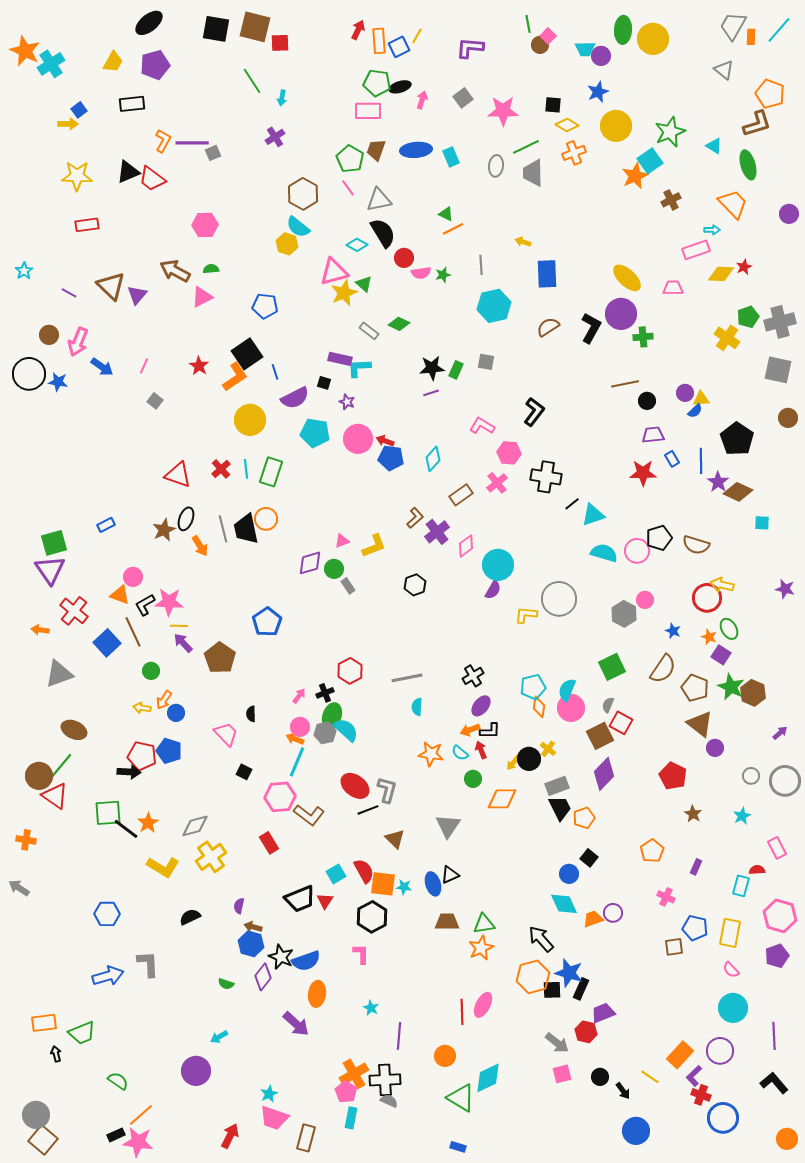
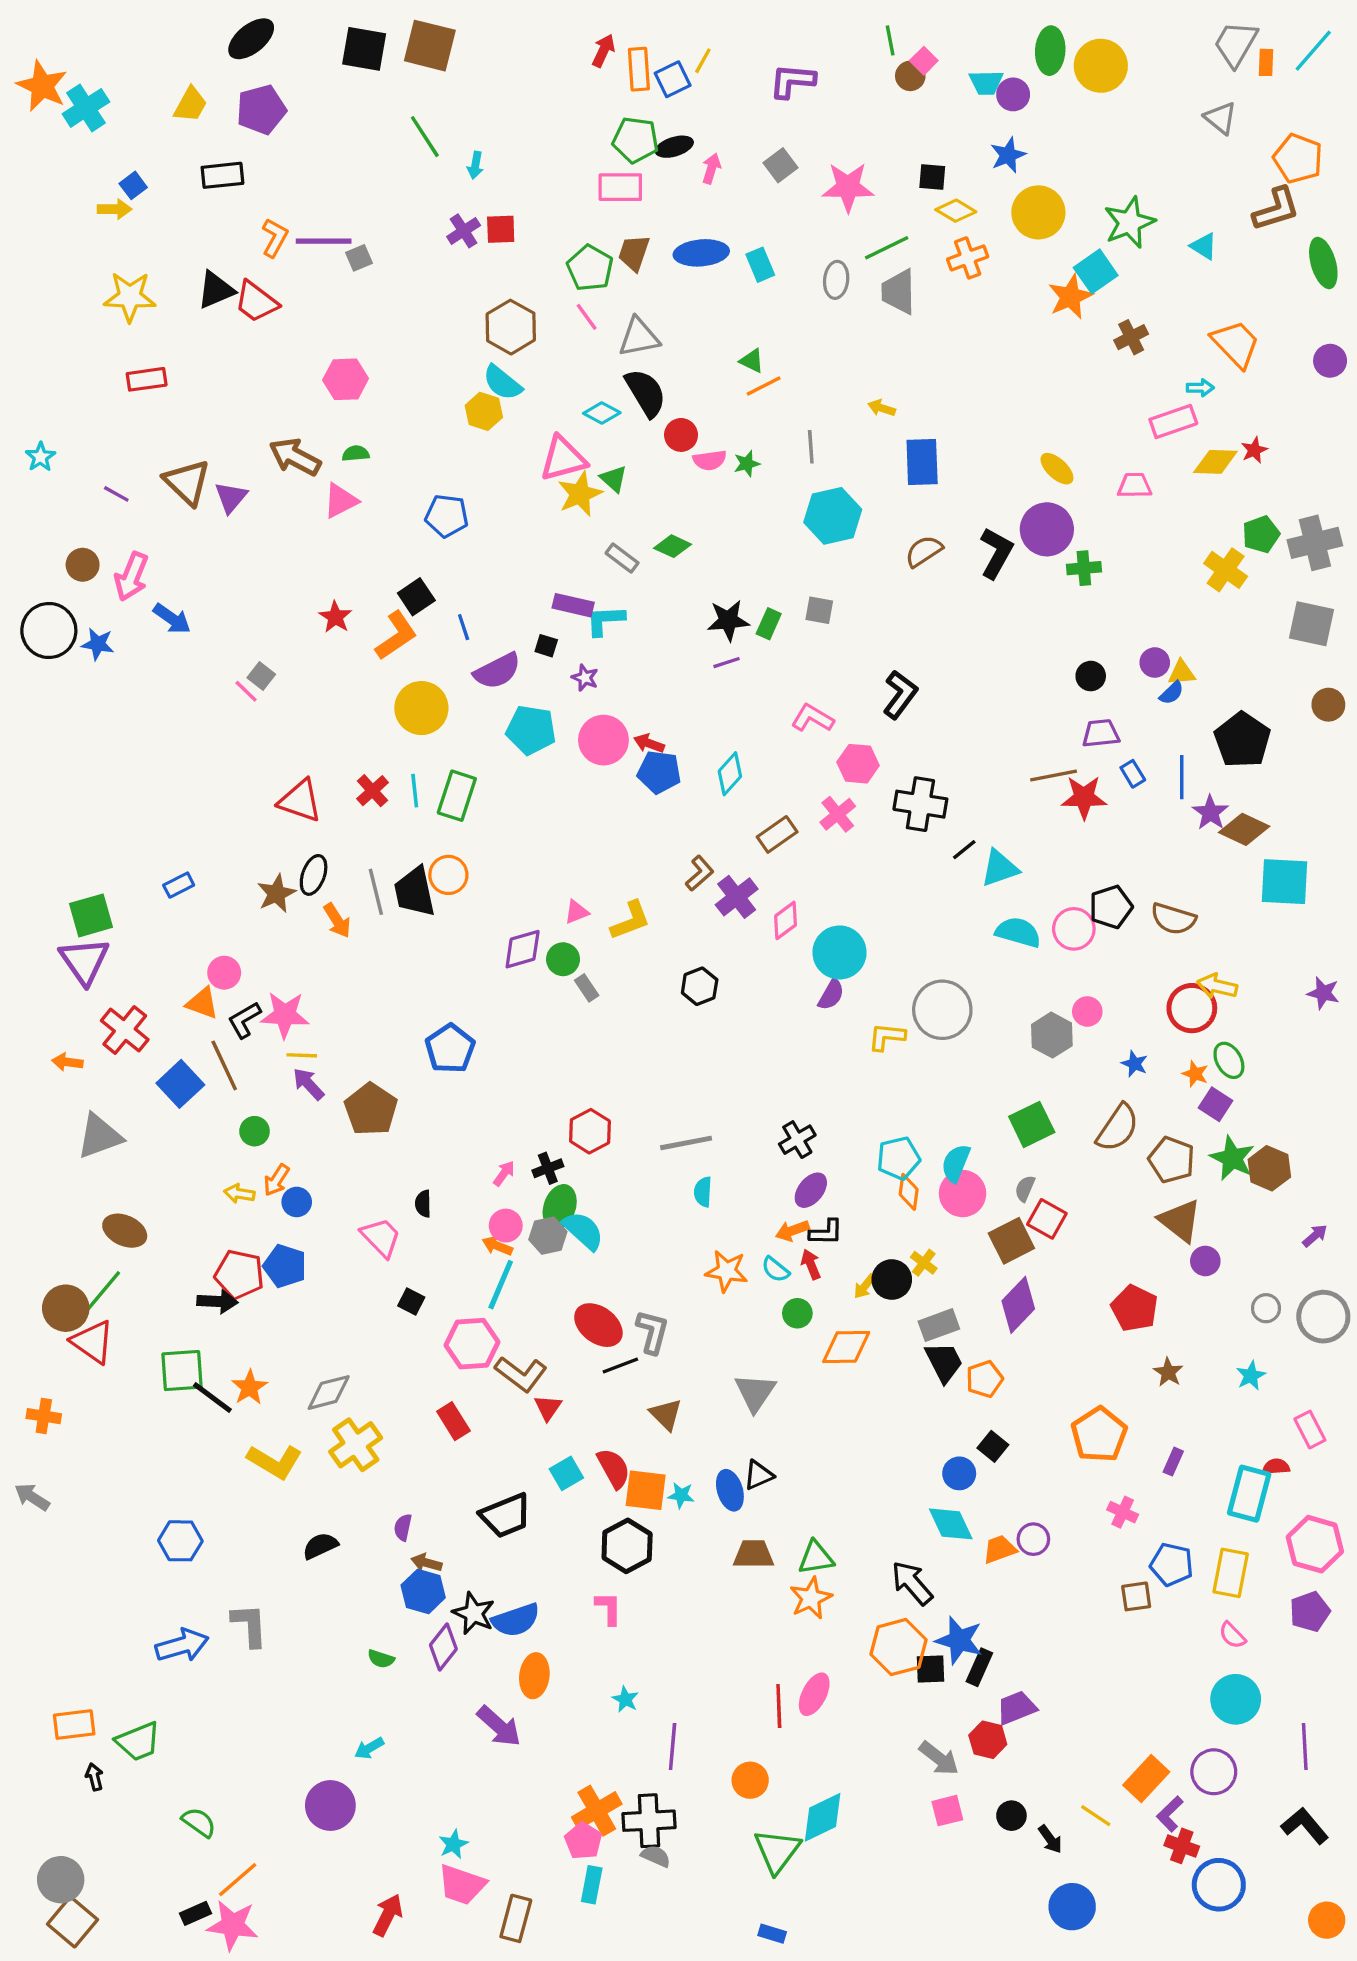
red square: (280, 43) -> (501, 229), moved
green ellipse: (748, 165) -> (1323, 263), moved
yellow ellipse: (627, 278) -> (1057, 469), size x0.7
black square: (247, 354) -> (416, 597), size x0.7
pink line: (144, 366) -> (246, 691), moved, turned -70
brown line: (625, 384) -> (1054, 775), moved
cyan square: (762, 523) -> (1285, 882), size x2.0
orange pentagon: (652, 851) -> (1099, 1435), size x1.4
cyan rectangle: (741, 886) -> (1249, 1494), size x1.5
red triangle: (325, 901) -> (548, 1408), moved
green triangle: (461, 1098) -> (777, 1851), turned 36

